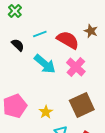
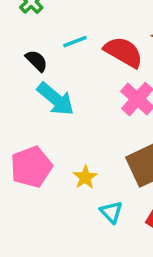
cyan arrow: (45, 64) -> (56, 99), moved

